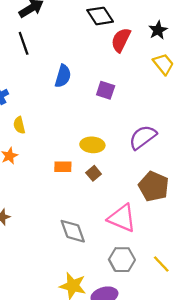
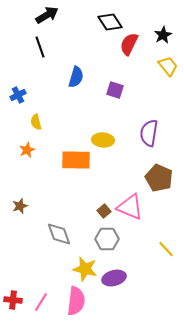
purple semicircle: (143, 137) -> (149, 133), turned -44
orange rectangle: (63, 167) -> (76, 160), size x1.8
brown square: (94, 173) -> (104, 211), moved
gray diamond: (73, 231) -> (59, 234), moved
gray hexagon: (122, 260) -> (107, 239), moved

